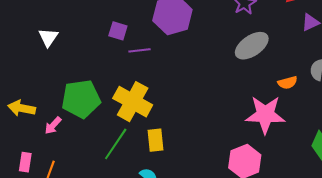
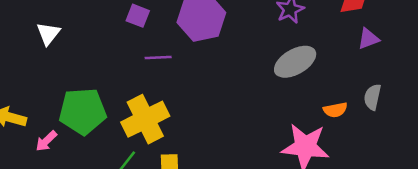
purple square: (118, 31) -> (138, 16), moved
yellow cross: (133, 102) -> (145, 119), turned 30

